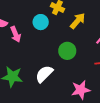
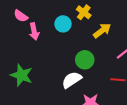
white semicircle: (44, 74) -> (72, 80), moved

